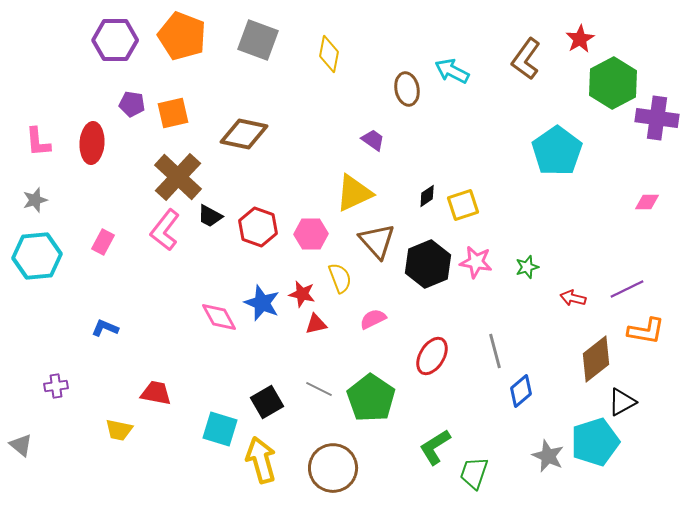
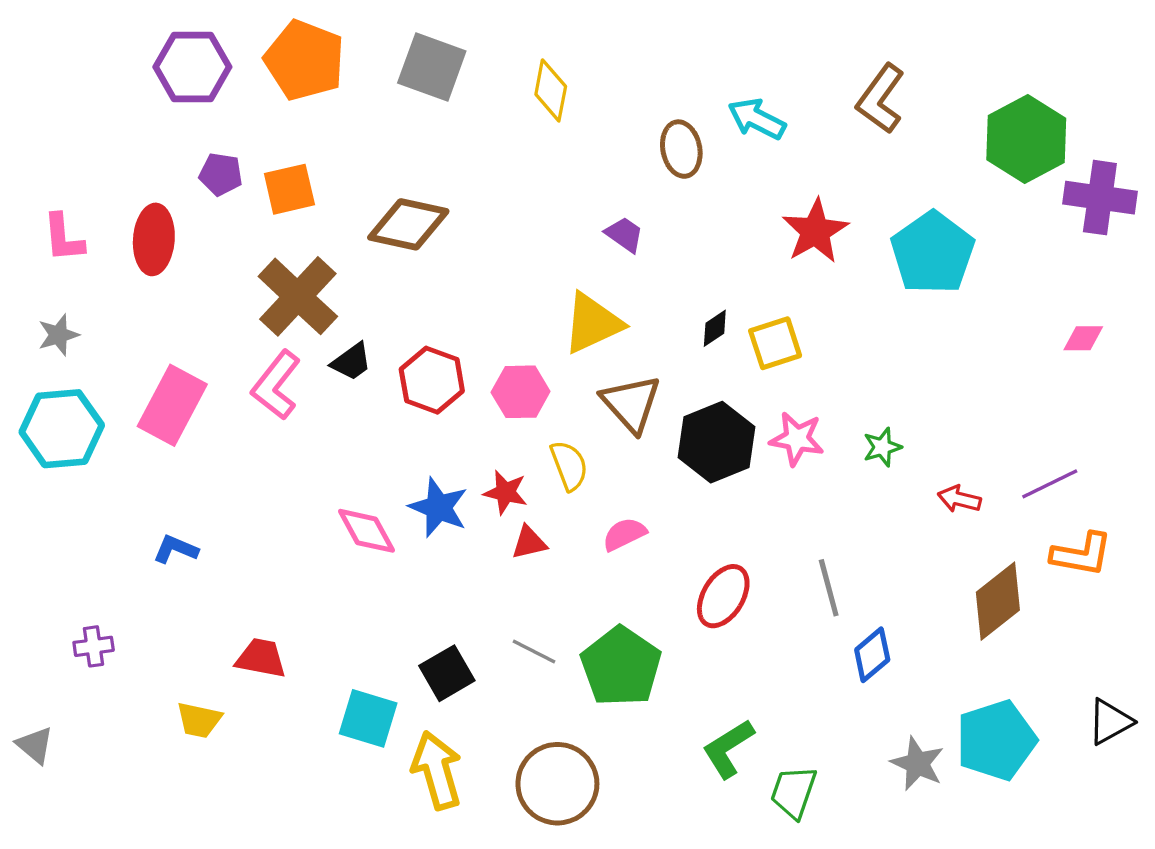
red star: (580, 39) -> (815, 231), moved, size x1.4
black trapezoid: (210, 216) -> (351, 362), turned -64
pink rectangle: (103, 242) -> (172, 405), size x1.8
black triangle: (622, 402) -> (1110, 722), moved

